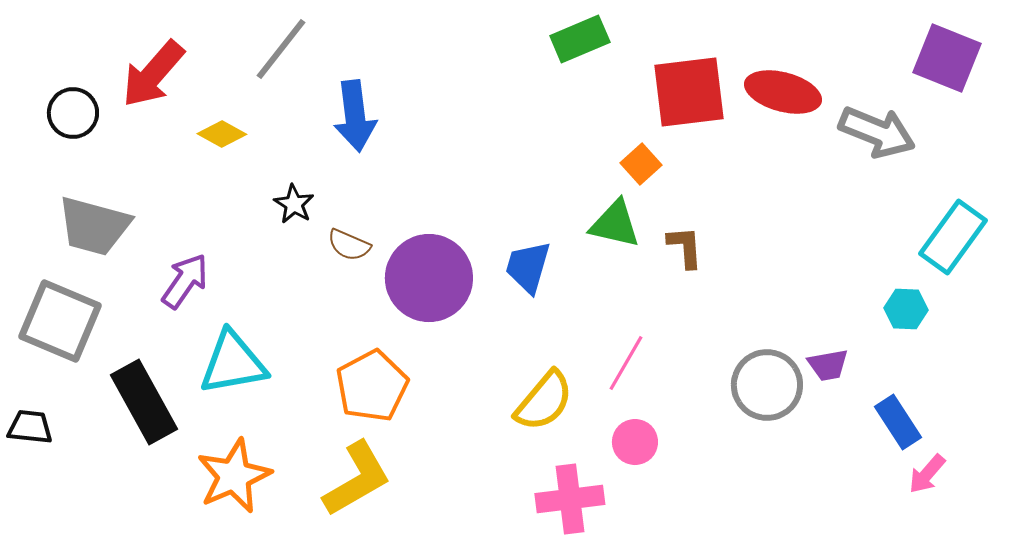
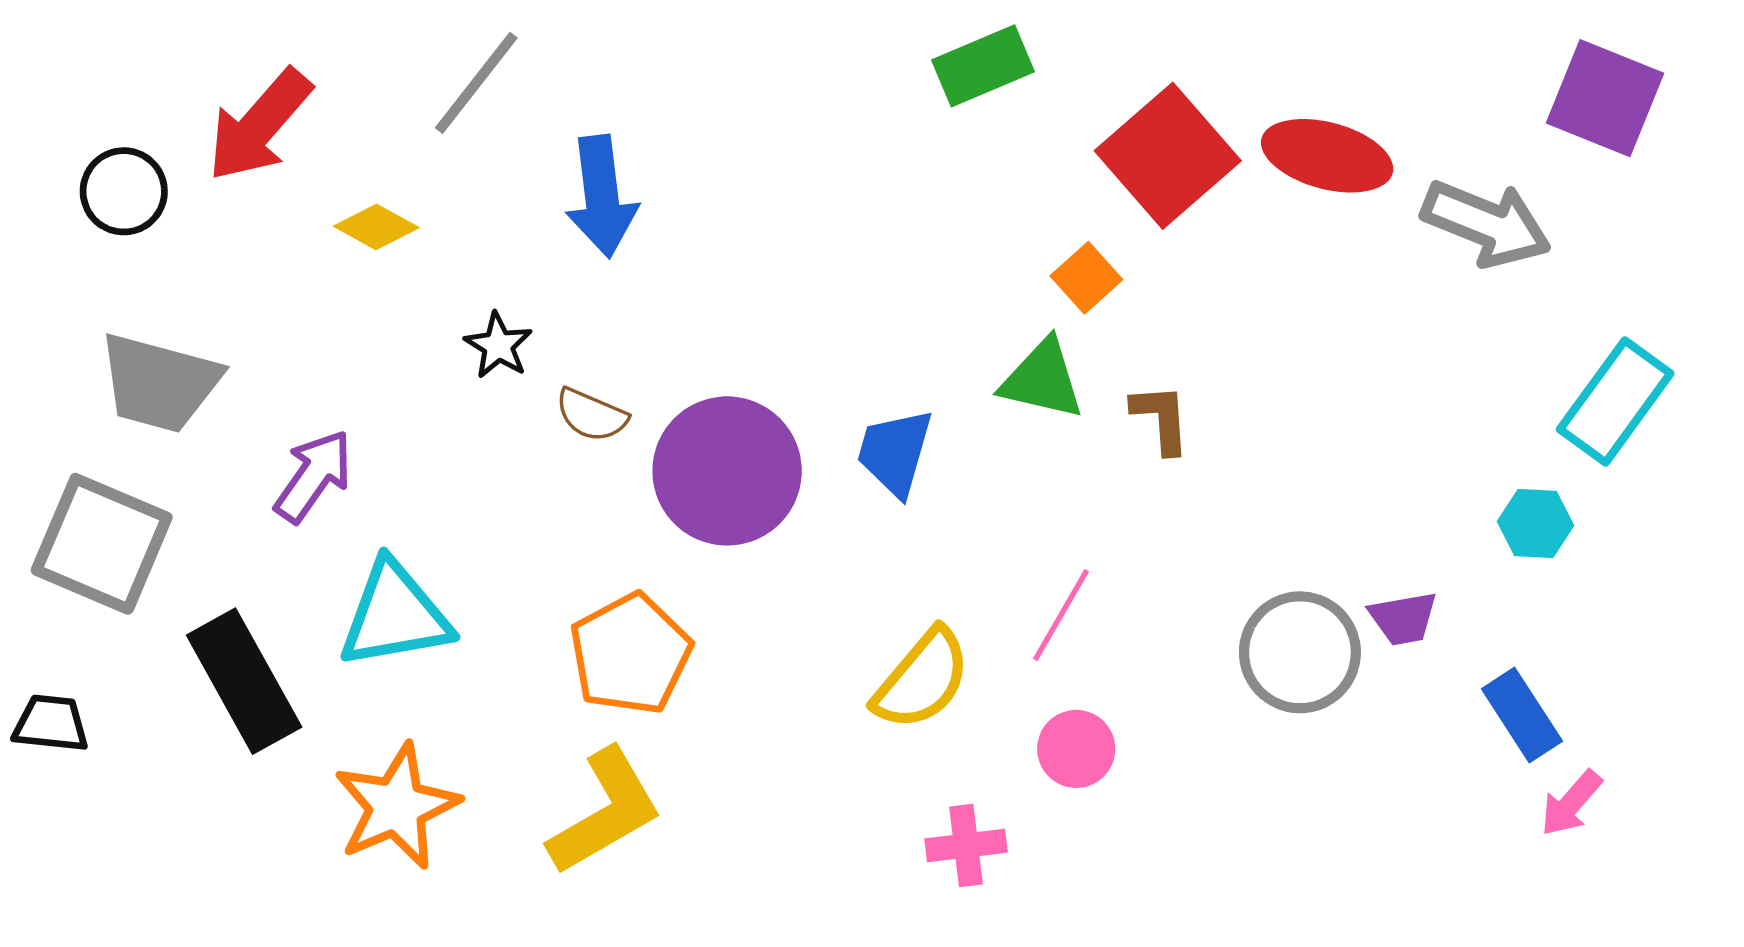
red square: (689, 92) -> (1168, 156), turned -34
pink cross: (570, 499) -> (966, 846), size x0.7

